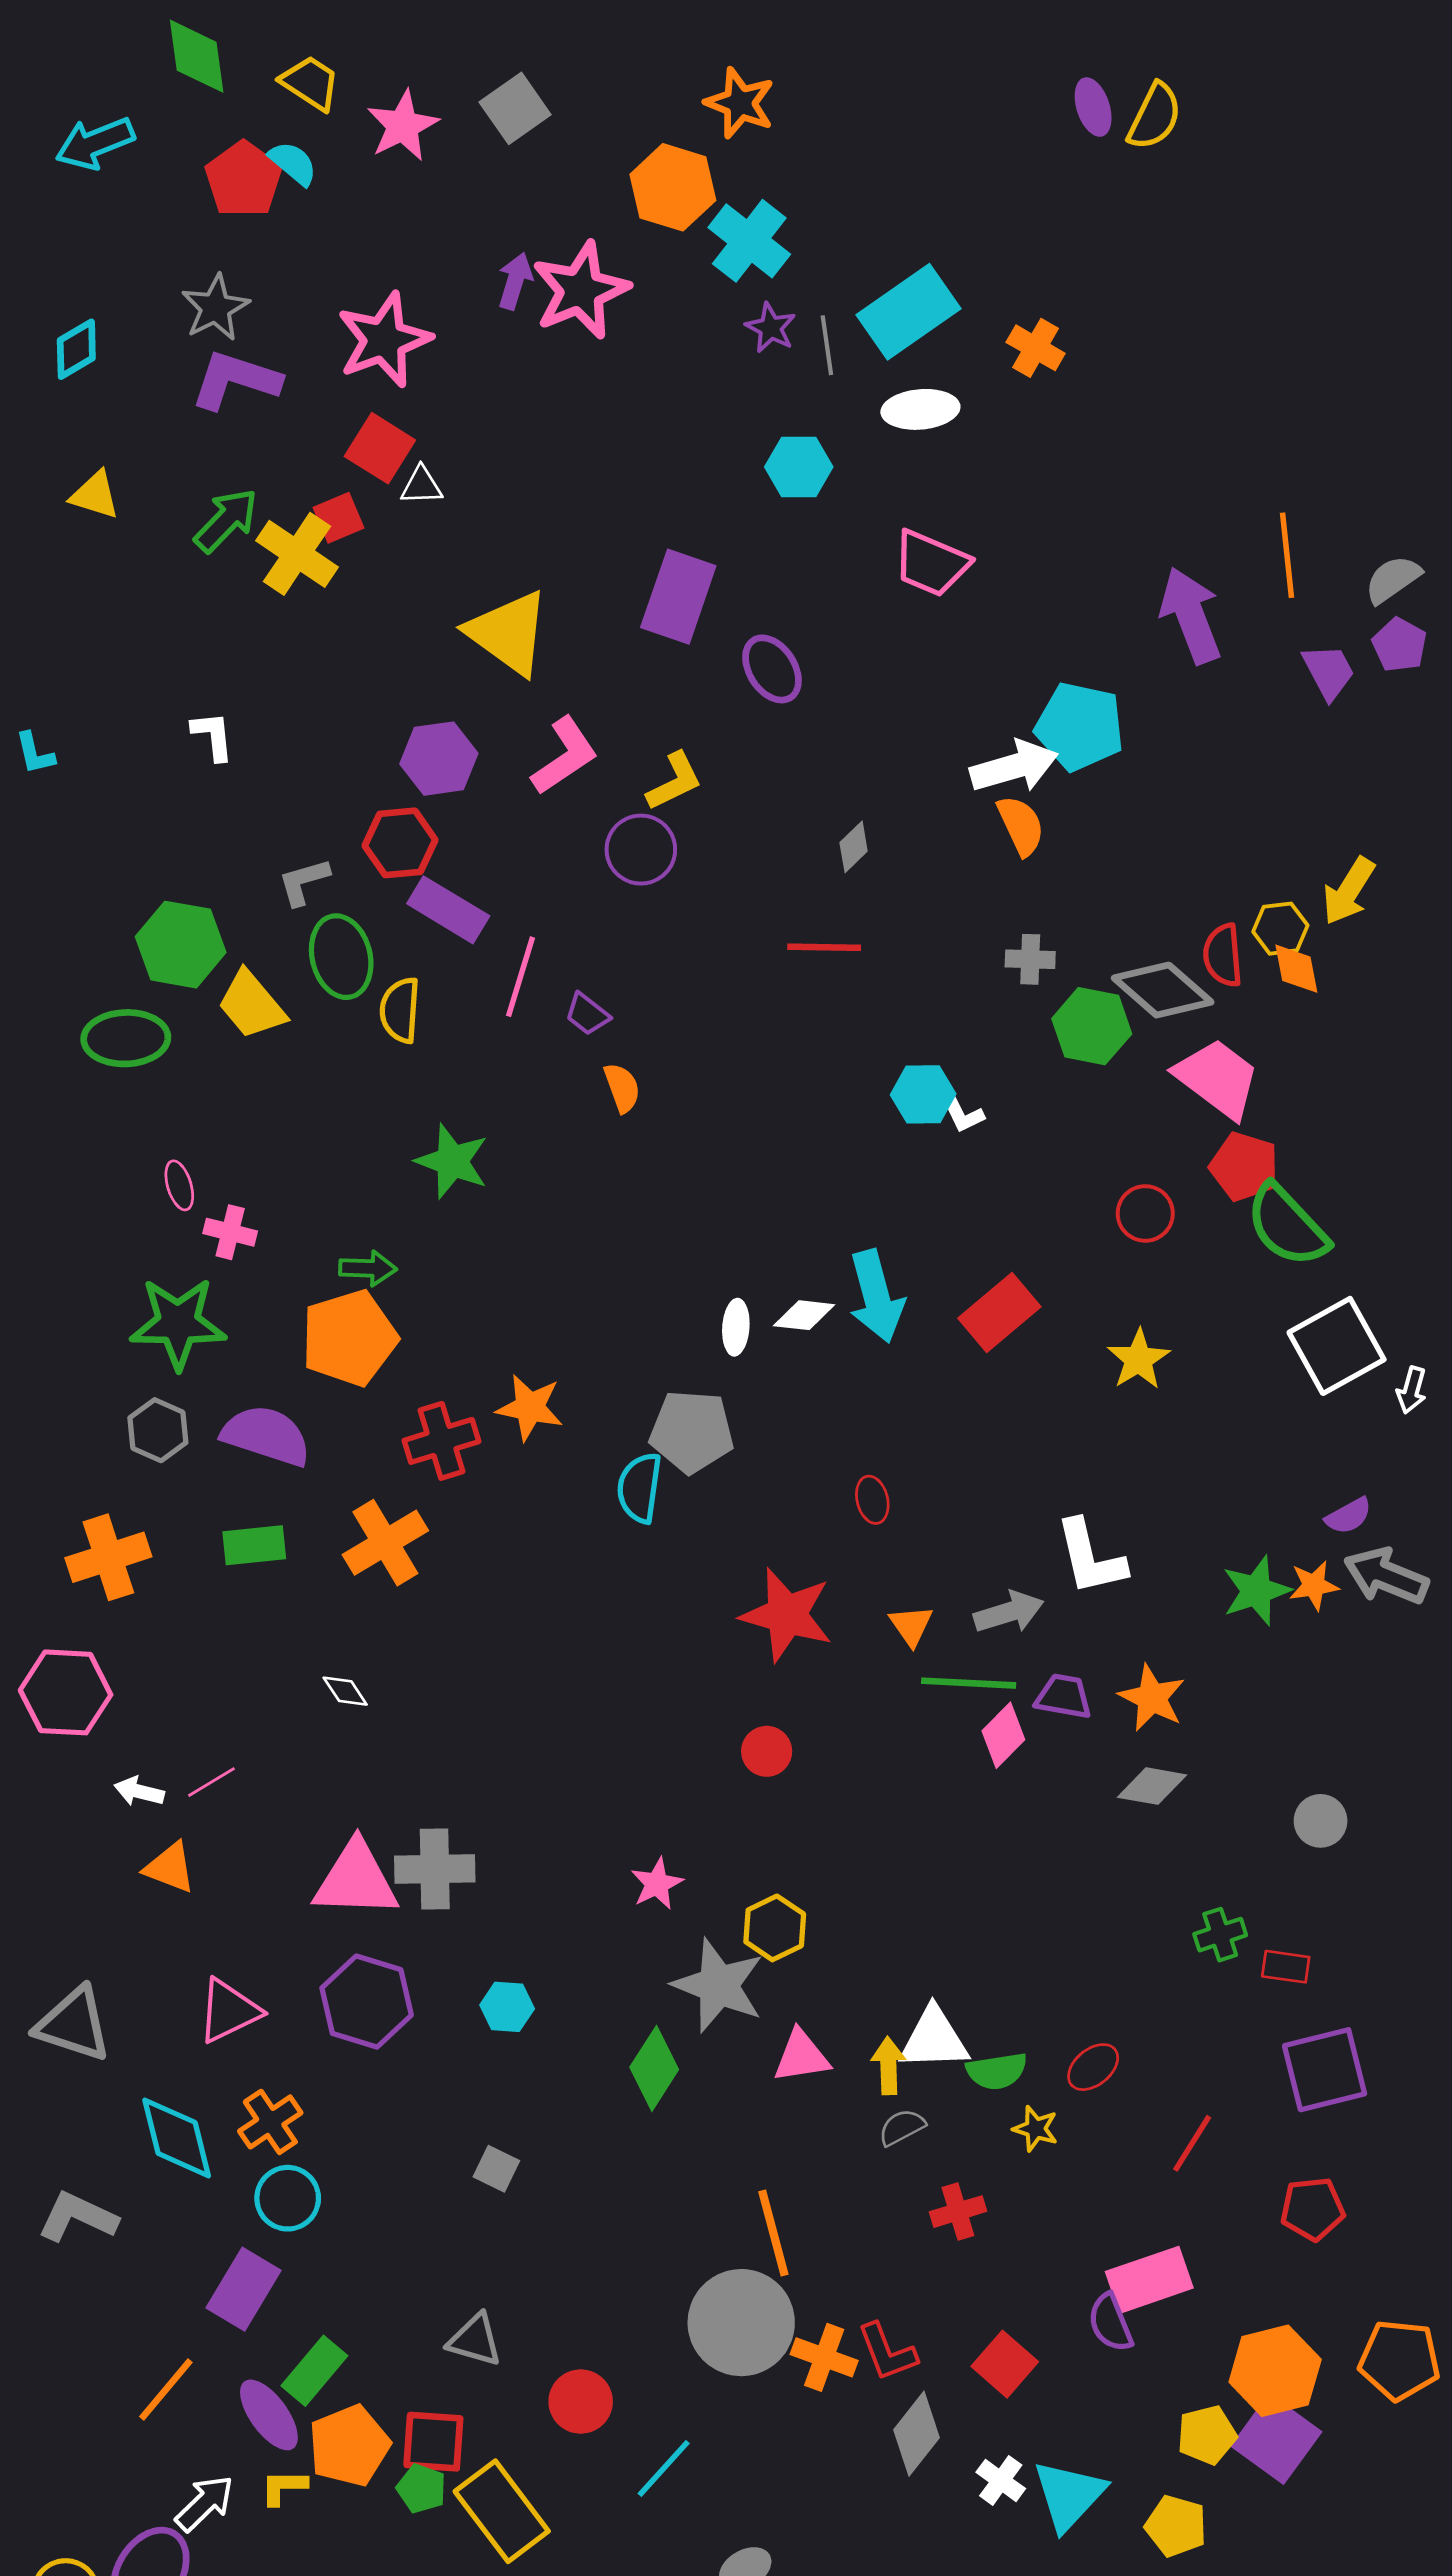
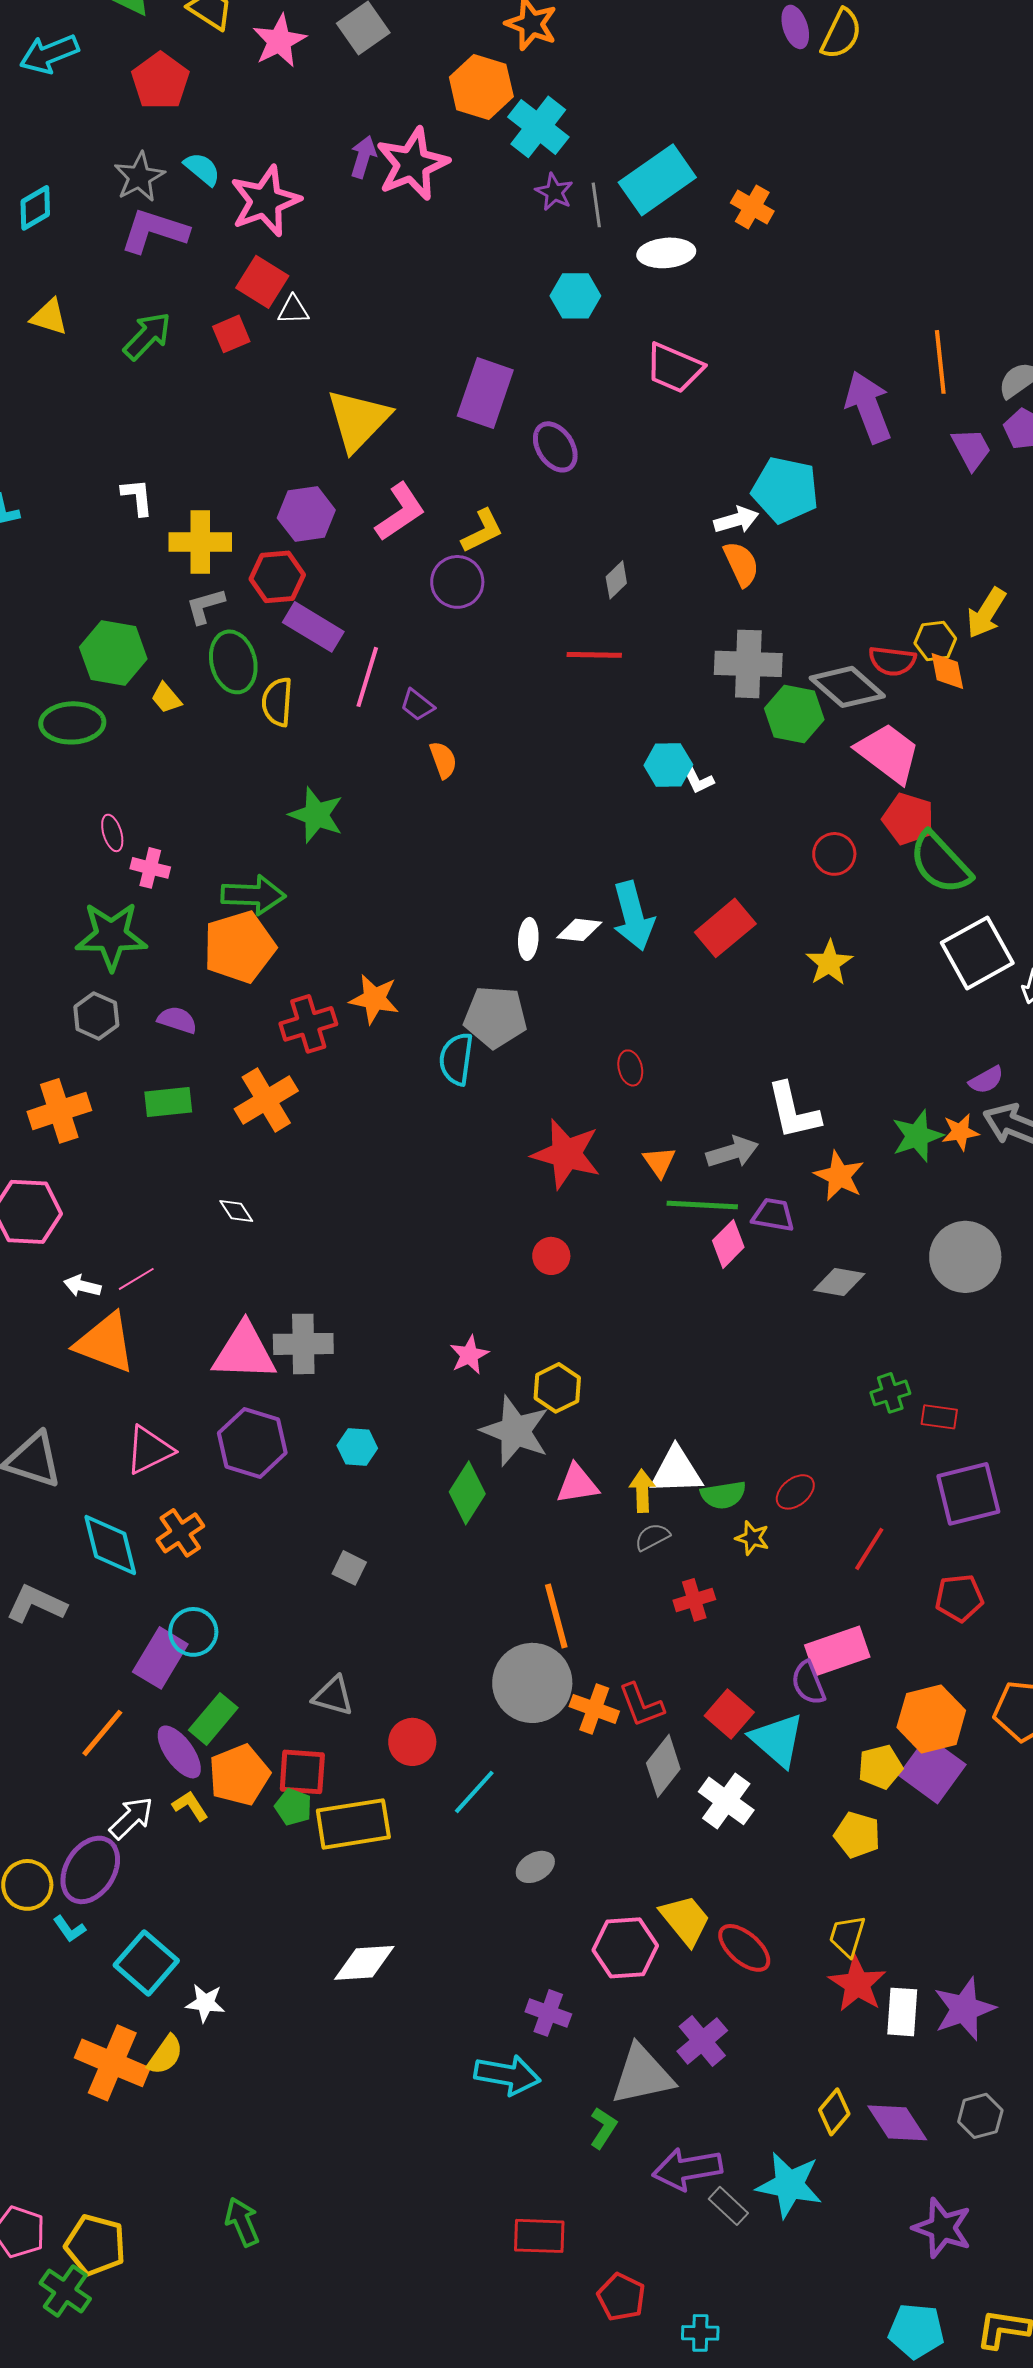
cyan semicircle: (293, 163) -> (202, 169), moved
yellow cross: (297, 554) -> (200, 542), moved, turned -34
yellow triangle: (508, 633) -> (358, 420), turned 38
white arrow: (1014, 767) -> (736, 520), size x0.7
red semicircle: (1223, 955) -> (892, 661), turned -78
gray cross: (1030, 959) -> (748, 664), size x1.8
yellow trapezoid: (252, 1005) -> (166, 698), size x0.6
green arrow: (368, 1268) -> (253, 895), size x1.5
purple semicircle: (266, 1436) -> (177, 1020), size x0.6
orange star: (1152, 1698) -> (839, 1176), moved
gray circle: (1321, 1821) -> (965, 1257), moved, size x1.8
orange triangle: (170, 1868) -> (105, 1343), size x1.6
cyan circle: (288, 2198) -> (193, 1632), moved
white cross: (1001, 2480) -> (726, 1801), size x1.5
yellow L-shape: (284, 2487) -> (190, 1806), turned 57
cyan triangle: (1069, 2495) -> (777, 1740), moved, turned -32
yellow rectangle: (502, 2511) -> (353, 1824), turned -62

